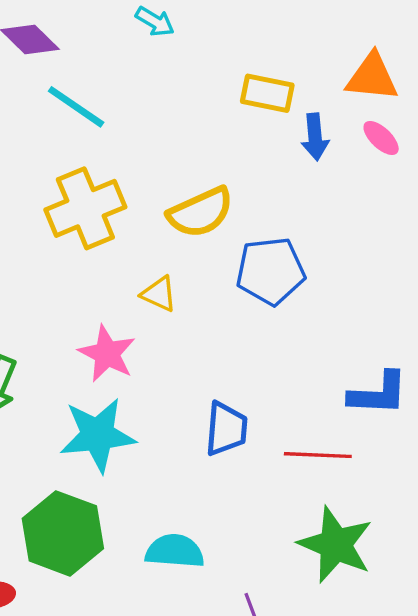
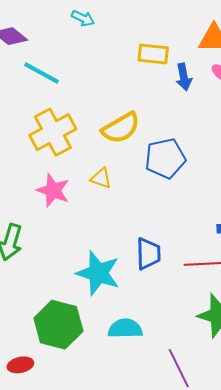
pink star: (107, 354) -> (53, 190), moved
cyan star: (98, 435) -> (98, 273), moved, turned 30

